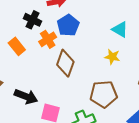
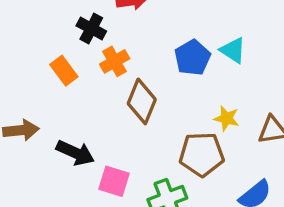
blue pentagon: (68, 25) -> (192, 58), moved
yellow star: (112, 57) -> (226, 118), moved

